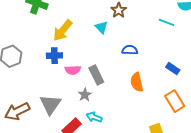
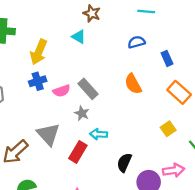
blue semicircle: (130, 50) -> (137, 42), moved
blue rectangle: (173, 69) -> (167, 58), turned 48

